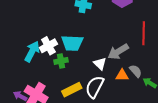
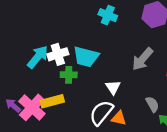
gray arrow: (118, 52) -> (142, 59), moved, turned -30
orange triangle: (122, 75) -> (119, 118), moved
yellow rectangle: (72, 90) -> (52, 101), moved

